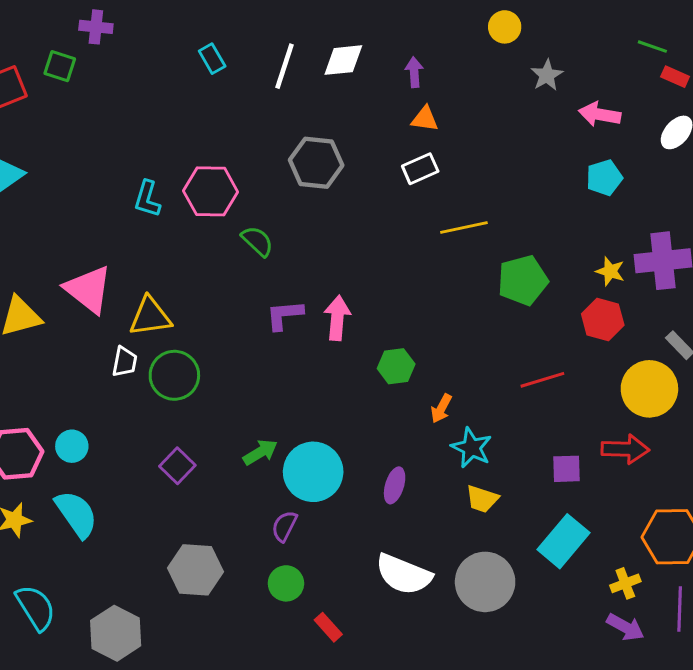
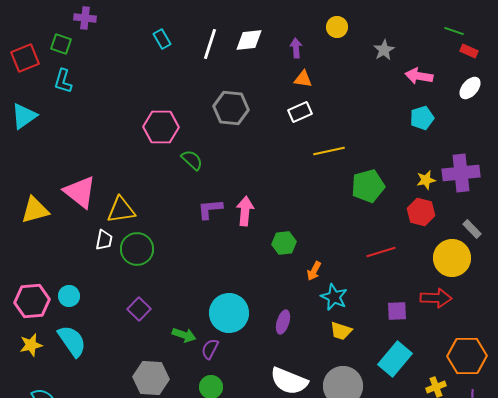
yellow circle: (505, 27) -> (337, 27), moved
cyan L-shape: (147, 199) -> (63, 81), moved
yellow star: (610, 271) -> (426, 180), turned -30
green arrow: (260, 452) -> (184, 335), moved, turned 50

